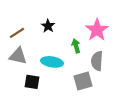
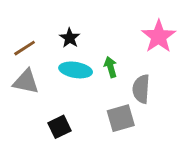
pink star: (97, 30) -> (159, 36), moved
cyan ellipse: (52, 62) -> (76, 70), moved
black square: (32, 82) -> (60, 127), moved, turned -35

